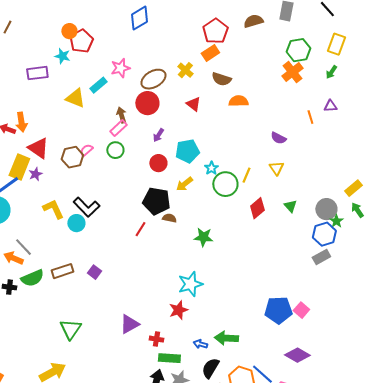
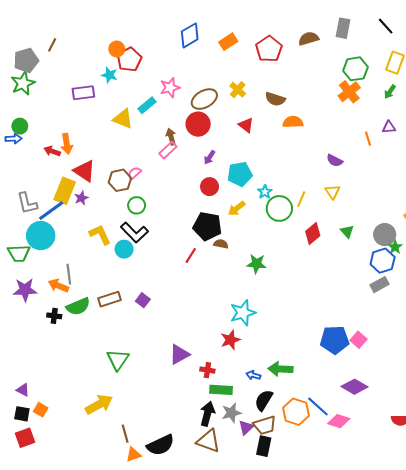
orange rectangle: (210, 53) -> (228, 42), moved
green circle: (115, 150) -> (137, 205), moved
gray line: (23, 247) -> (69, 274), turned 36

